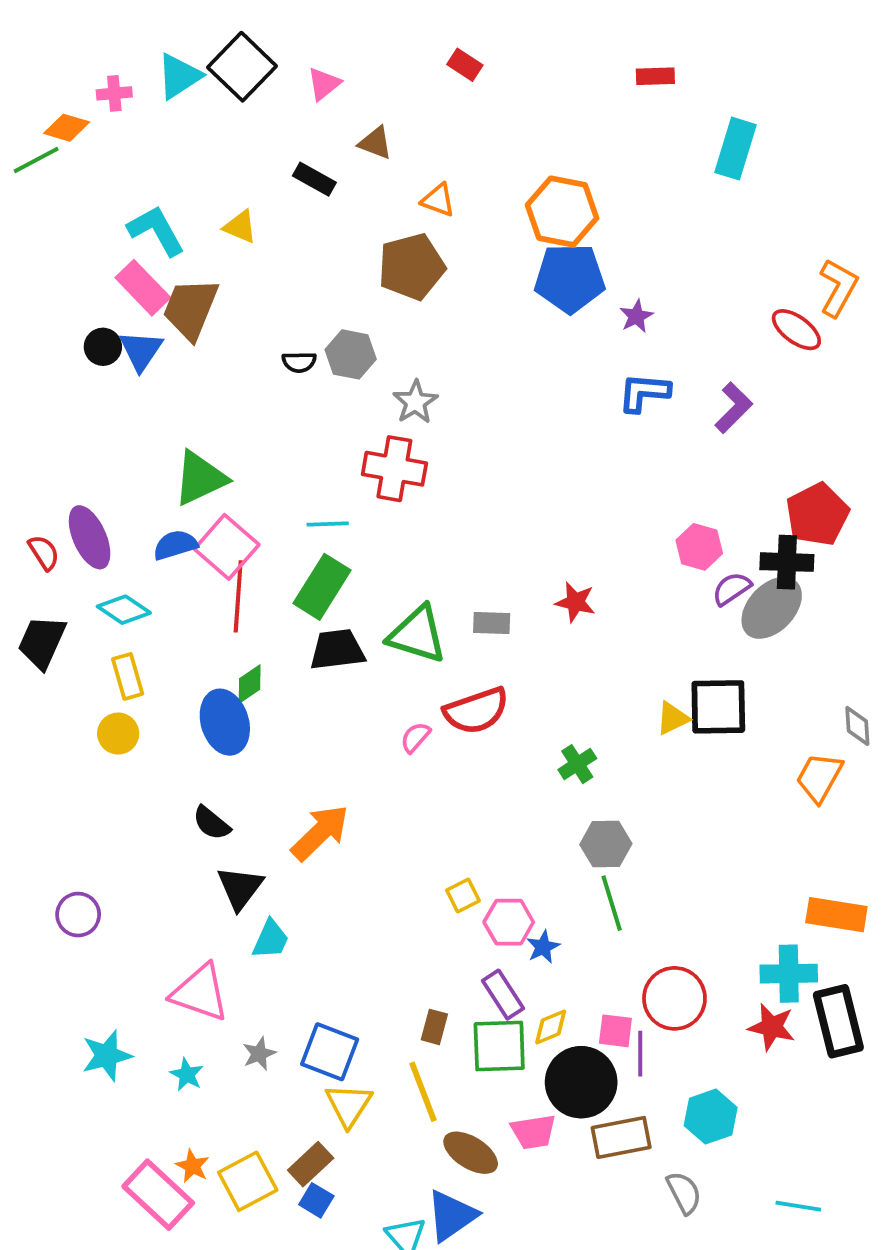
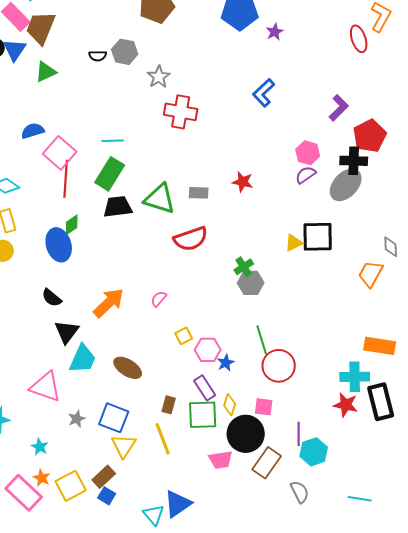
red ellipse: (796, 330) -> (359, 39), turned 36
blue L-shape: (644, 392) -> (264, 93), moved, turned -48
purple L-shape: (734, 408) -> (339, 108), moved
red cross: (394, 469) -> (181, 112), moved
green triangle: (200, 478) -> (46, 72), moved, size x0.7
blue semicircle: (175, 545) -> (33, 131), moved
purple semicircle: (732, 589) -> (306, 175), moved
pink semicircle: (415, 737) -> (159, 299), moved
gray hexagon: (606, 844) -> (251, 283), moved
cyan trapezoid: (271, 939) -> (83, 359), size x1.4
red circle: (674, 998) -> (279, 366), moved
yellow diamond: (551, 1027) -> (230, 405), turned -50
purple line: (640, 1054) -> (299, 434), moved
cyan star: (187, 1075) -> (40, 447), moved
brown rectangle: (621, 1137) -> (267, 463), turned -44
brown ellipse: (471, 1153) -> (128, 368), moved

